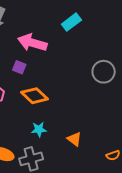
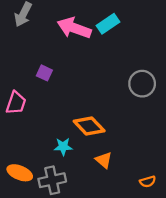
pink arrow: (32, 43) -> (74, 28), moved
orange diamond: (34, 96) -> (89, 126), moved

